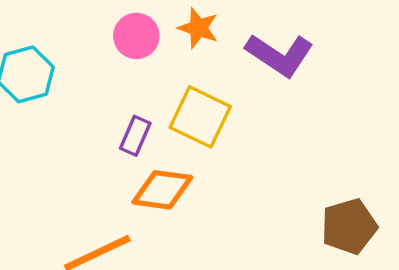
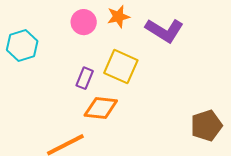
orange star: (198, 28) -> (118, 17), turned -30

